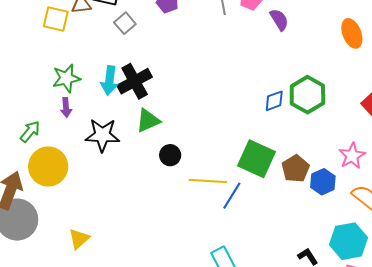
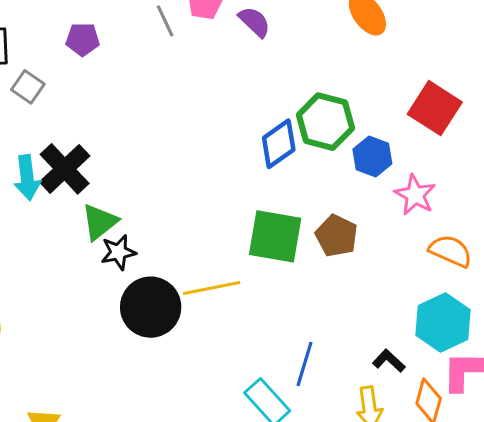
blue diamond: (274, 101) -> (279, 144), size x1.4
black star: (102, 135) -> (118, 252), moved, size x0.7
black circle: (170, 155) -> (151, 307), moved, size x1.8
blue hexagon: (323, 182) -> (372, 156), moved
blue line: (232, 196) -> (305, 364), moved

